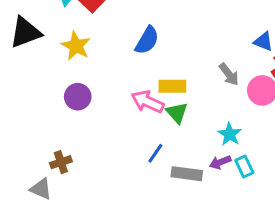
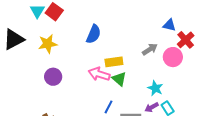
yellow star: (76, 46) -> (48, 44), turned -30
gray arrow: (229, 74) -> (150, 49), turned -77

